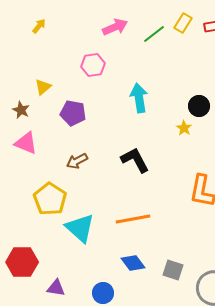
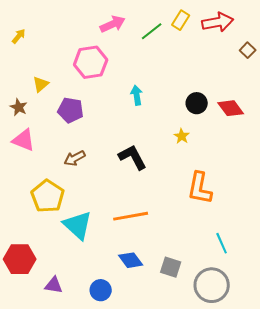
yellow arrow: (39, 26) -> (19, 36), moved
pink hexagon: (93, 65) -> (91, 62), size x1.4
cyan arrow: (139, 98) -> (137, 95), size x0.7
yellow star: (184, 128) -> (182, 136), moved

